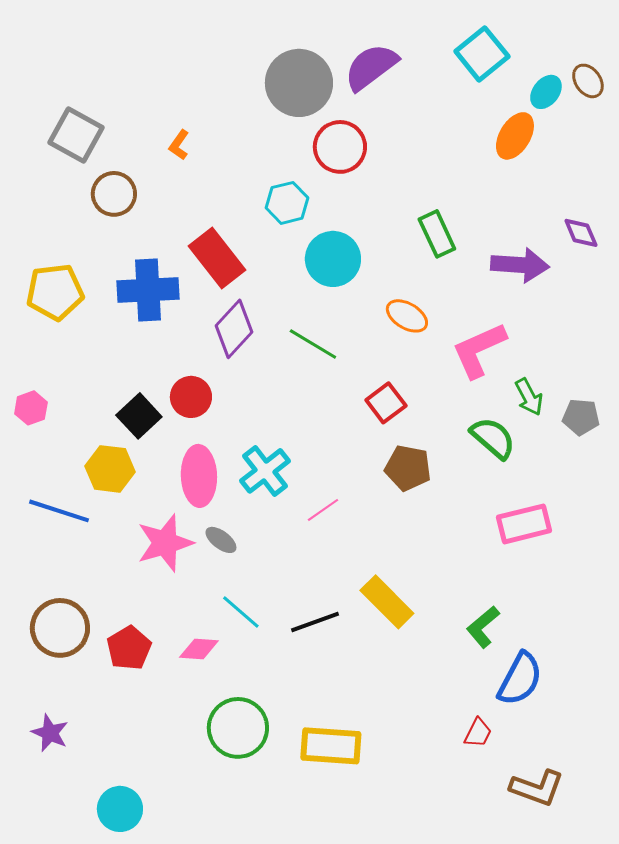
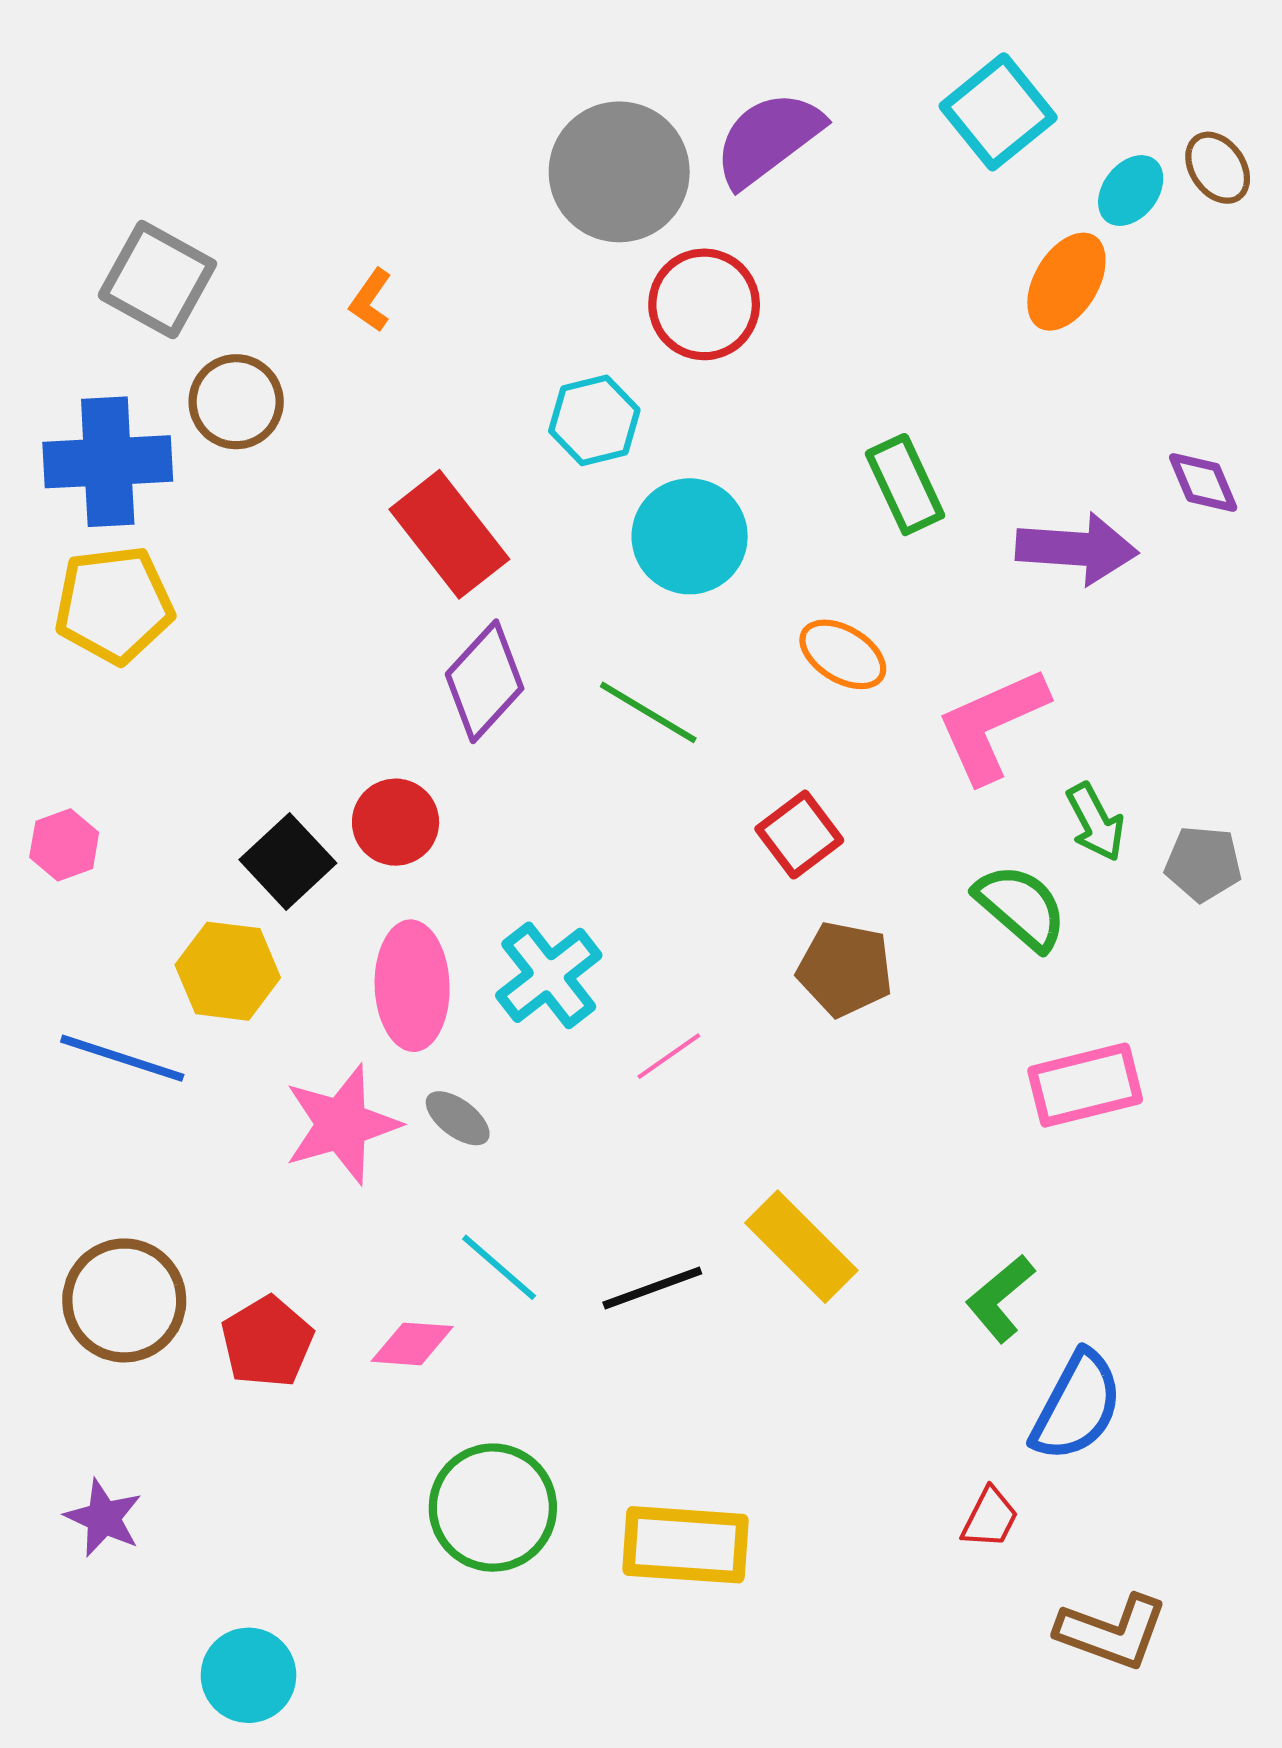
blue cross: (148, 290) -> (108, 462), moved

